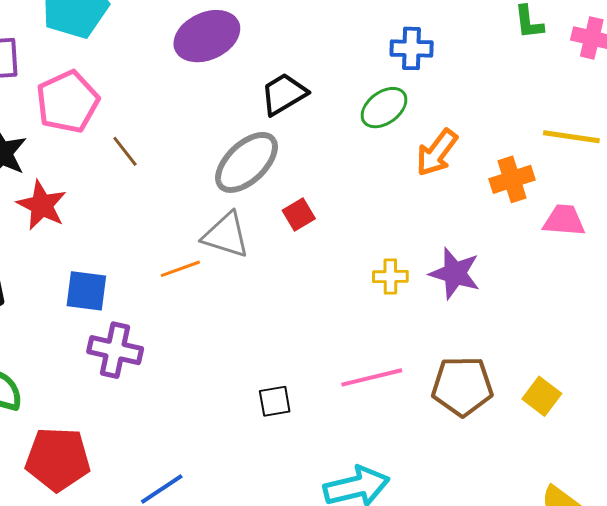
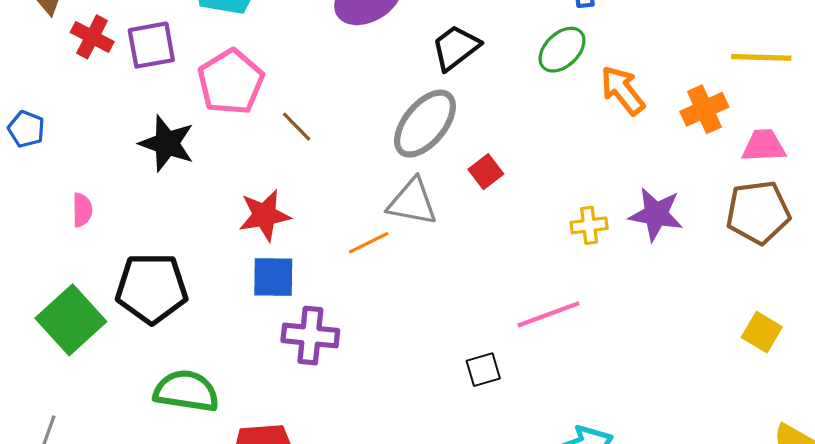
orange arrow: (437, 153) -> (623, 90), turned 111
red star: (42, 205) -> (264, 215), moved, turned -30
pink line: (372, 377) -> (548, 314), moved
brown pentagon: (462, 386) -> (758, 212), moved

